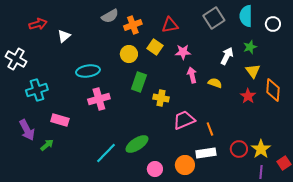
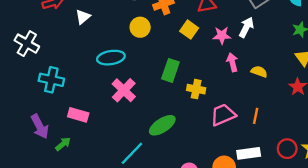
yellow circle: (129, 54) -> (140, 27), moved
white arrow: (227, 56) -> (246, 27), moved
cyan cross: (37, 90) -> (51, 80), turned 30
pink cross: (99, 99) -> (124, 90), turned -30
orange line: (210, 129) -> (256, 116), moved, turned 32
green ellipse: (137, 144) -> (162, 125), moved

